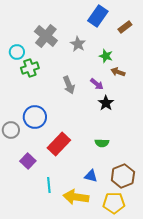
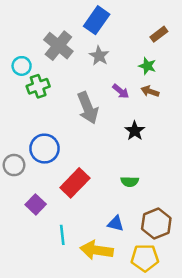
blue rectangle: (98, 16) -> (97, 20), moved
green star: (106, 56) -> (147, 66), moved
purple arrow: (97, 84) -> (121, 91), moved
gray arrow: (69, 85) -> (88, 108), size x1.4

